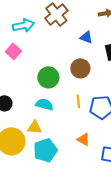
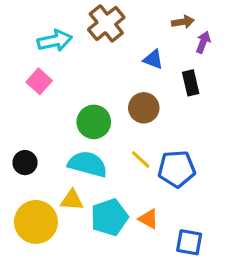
yellow line: (78, 101) -> (141, 159), turned -40
cyan semicircle: (44, 104) -> (88, 164), size x1.4
cyan pentagon: (45, 150) -> (109, 217), moved

